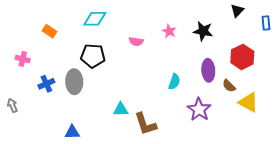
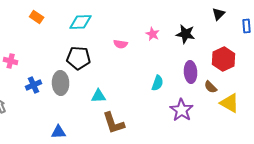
orange rectangle: (49, 31) -> (37, 17), moved
cyan triangle: (121, 110) -> (99, 96), moved
brown L-shape: (145, 124) -> (114, 123), moved

